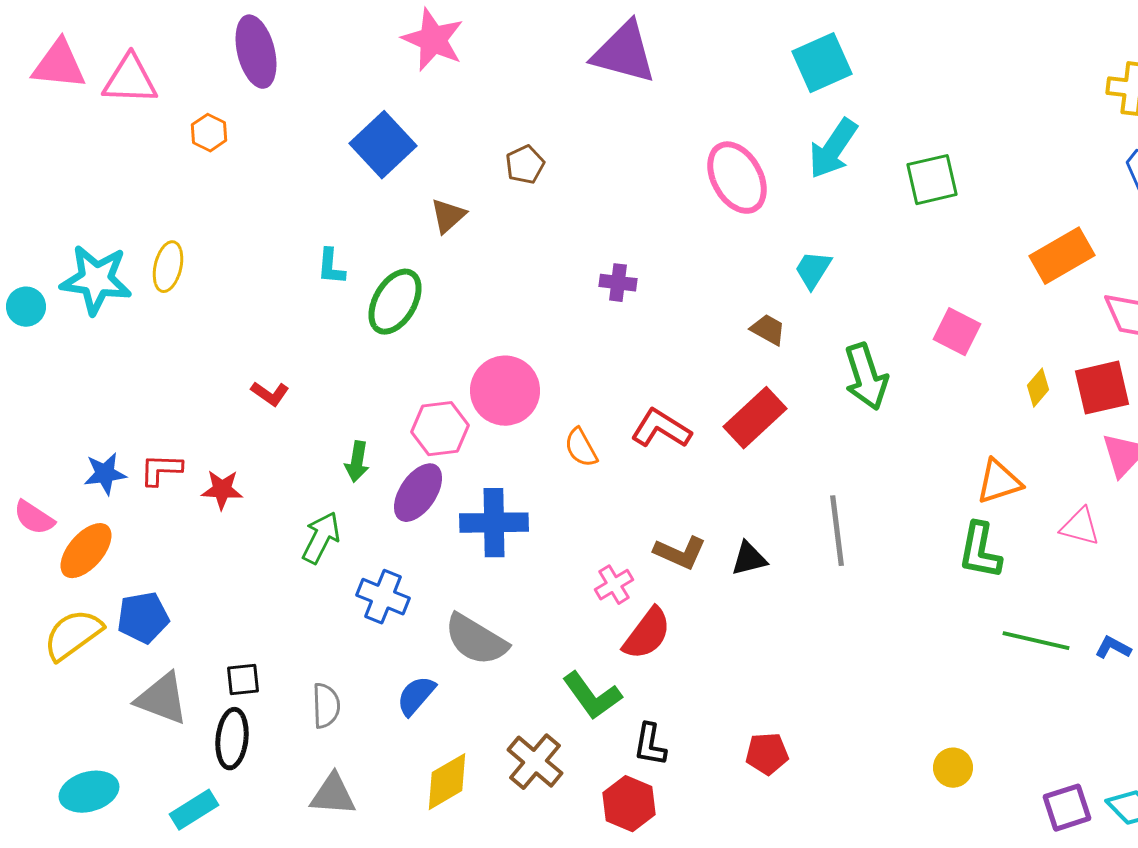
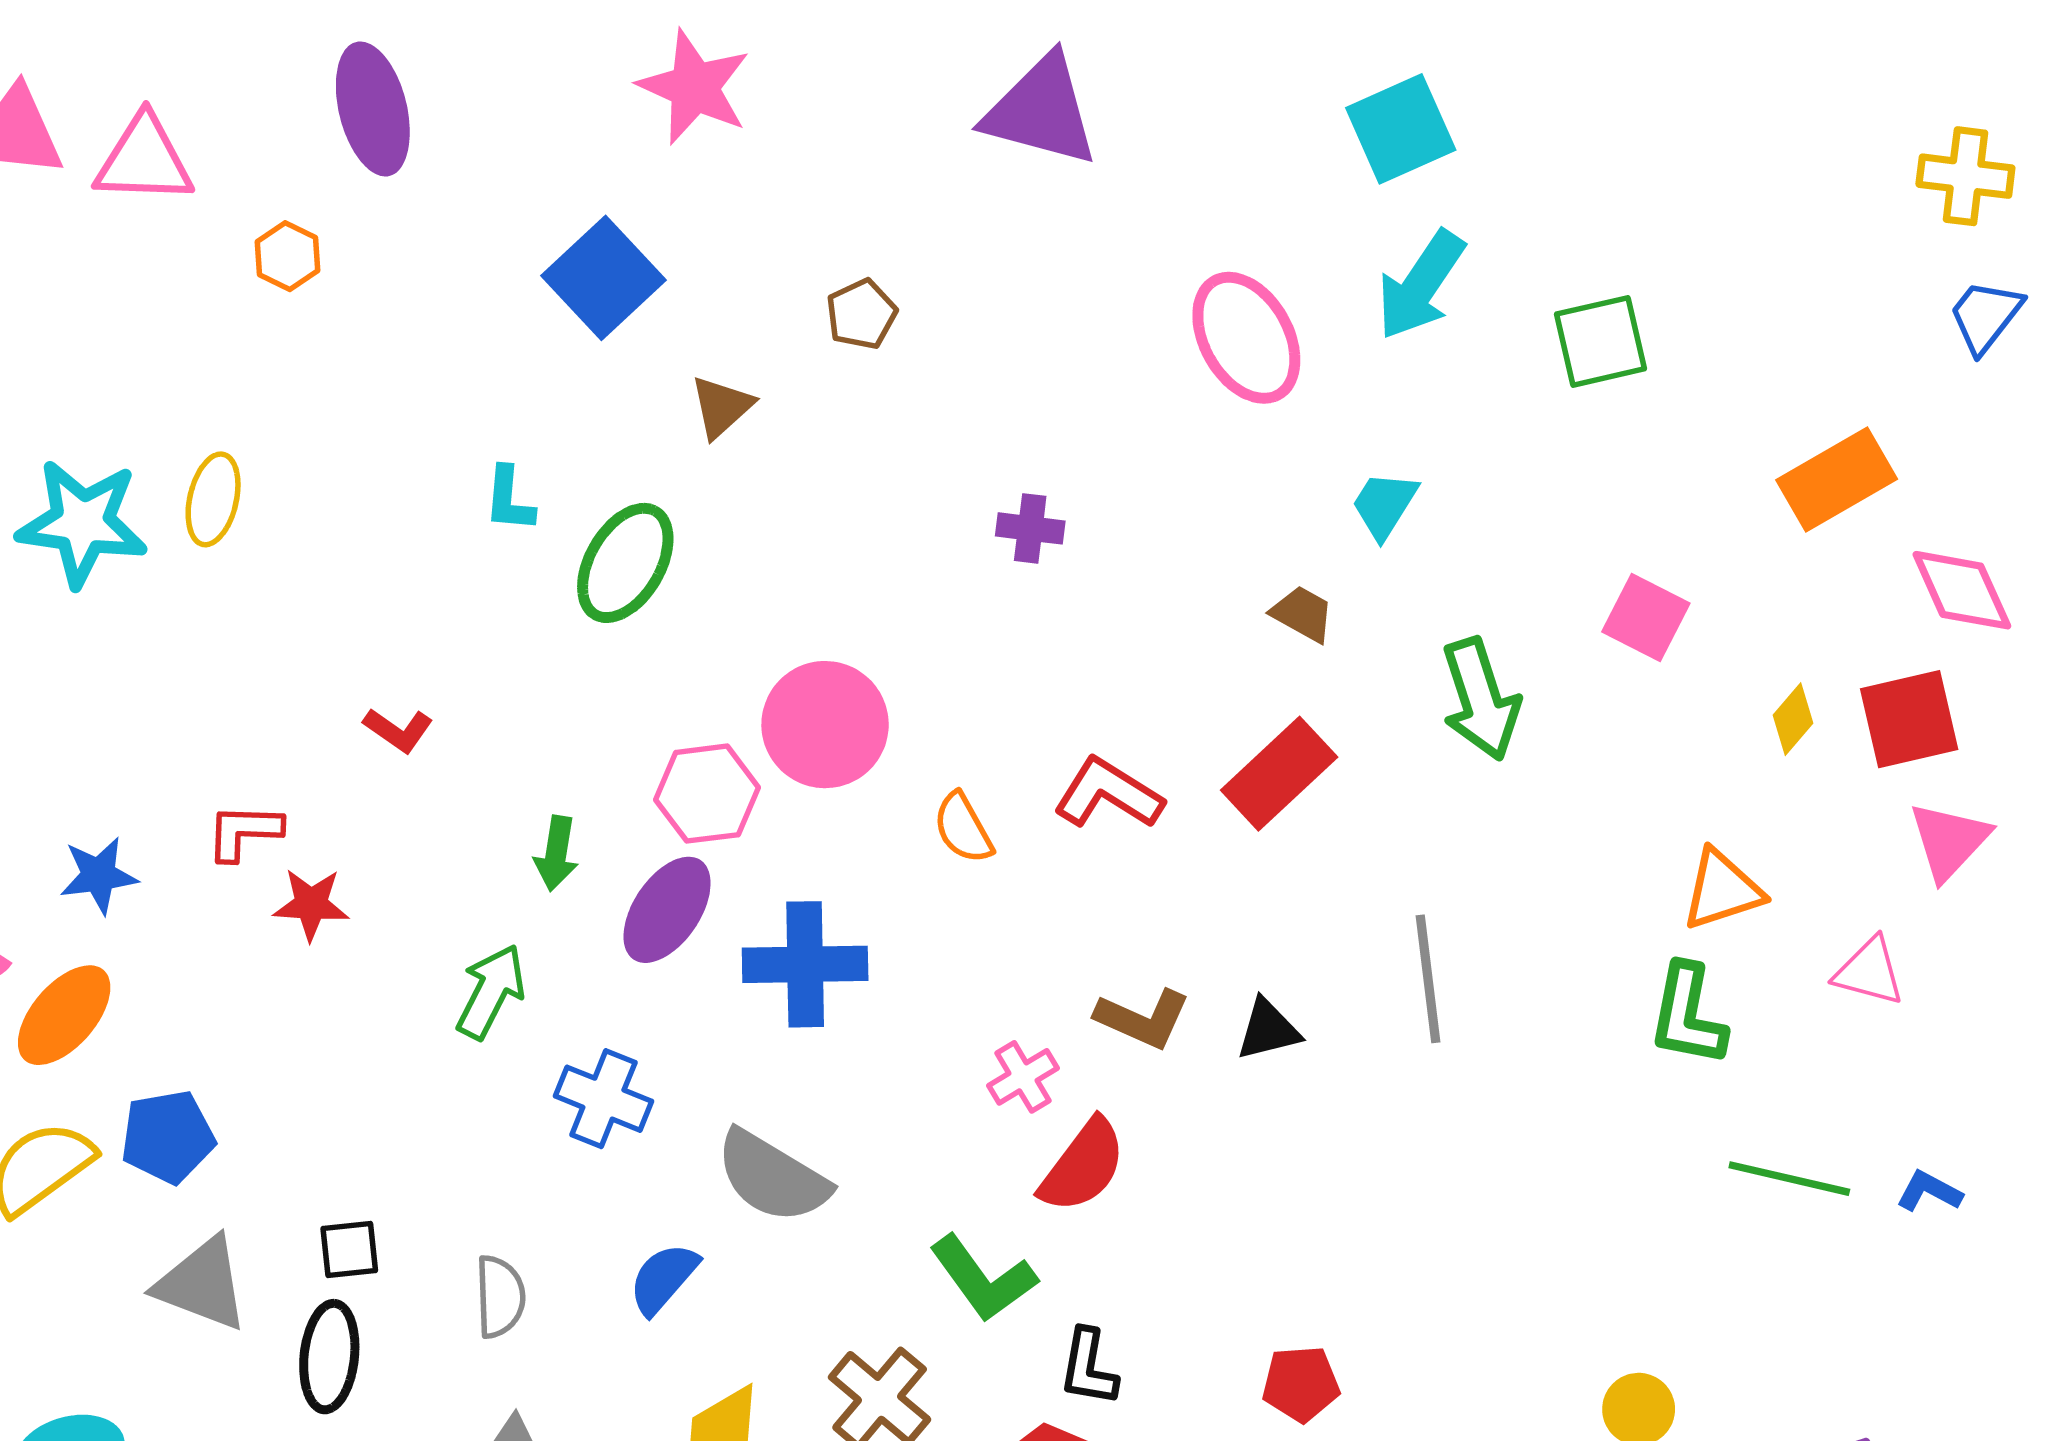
red L-shape: (161, 470) -> (244, 832), moved

